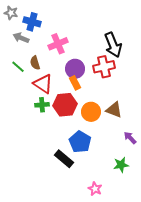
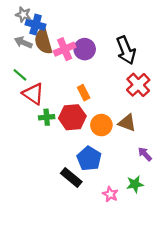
gray star: (11, 13) -> (23, 15), moved
brown semicircle: (35, 63) -> (43, 41), moved, size x1.6
red cross: (104, 67) -> (138, 85), moved, turned -30
purple circle: (75, 69) -> (85, 49), moved
red triangle: (43, 84) -> (33, 94), moved
pink star: (95, 189) -> (110, 194), moved

